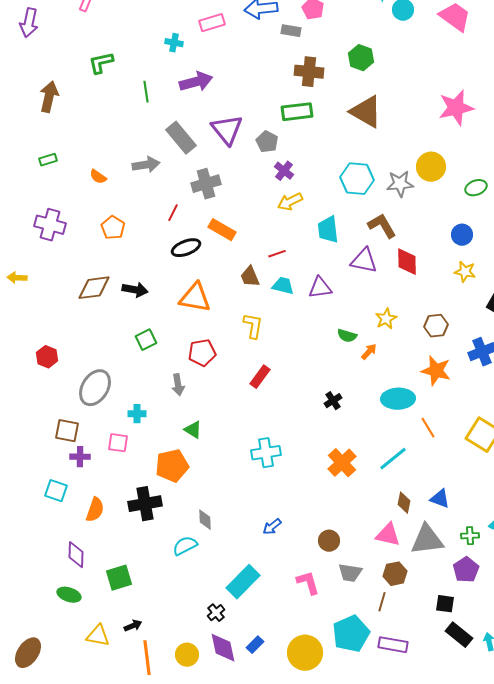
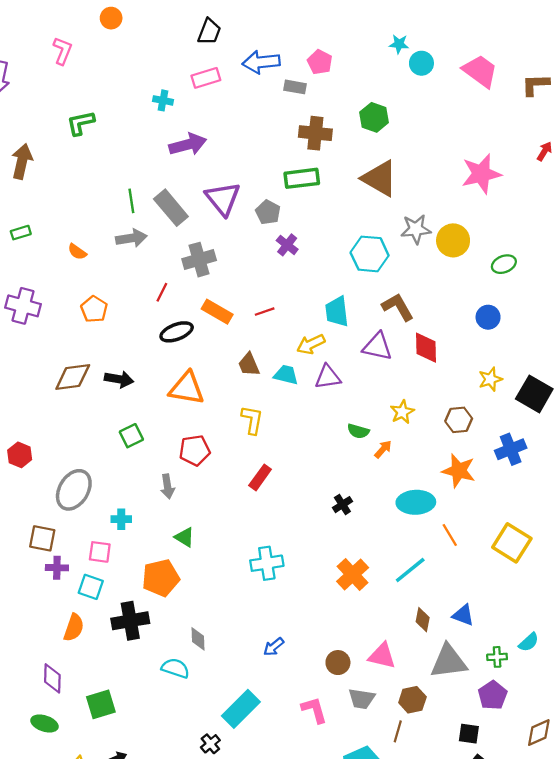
green line: (146, 92) -> (131, 201), moved
gray star: (400, 184) -> (416, 229), moved
yellow arrow: (290, 202) -> (311, 344), moved
red line: (277, 254) -> (265, 312), moved
yellow star: (465, 272) -> (490, 379), moved, turned -30
cyan square: (56, 491) -> (91, 587), moved
pink triangle: (388, 535) -> (382, 656), moved
cyan semicircle: (185, 546) -> (175, 668), turned 45

